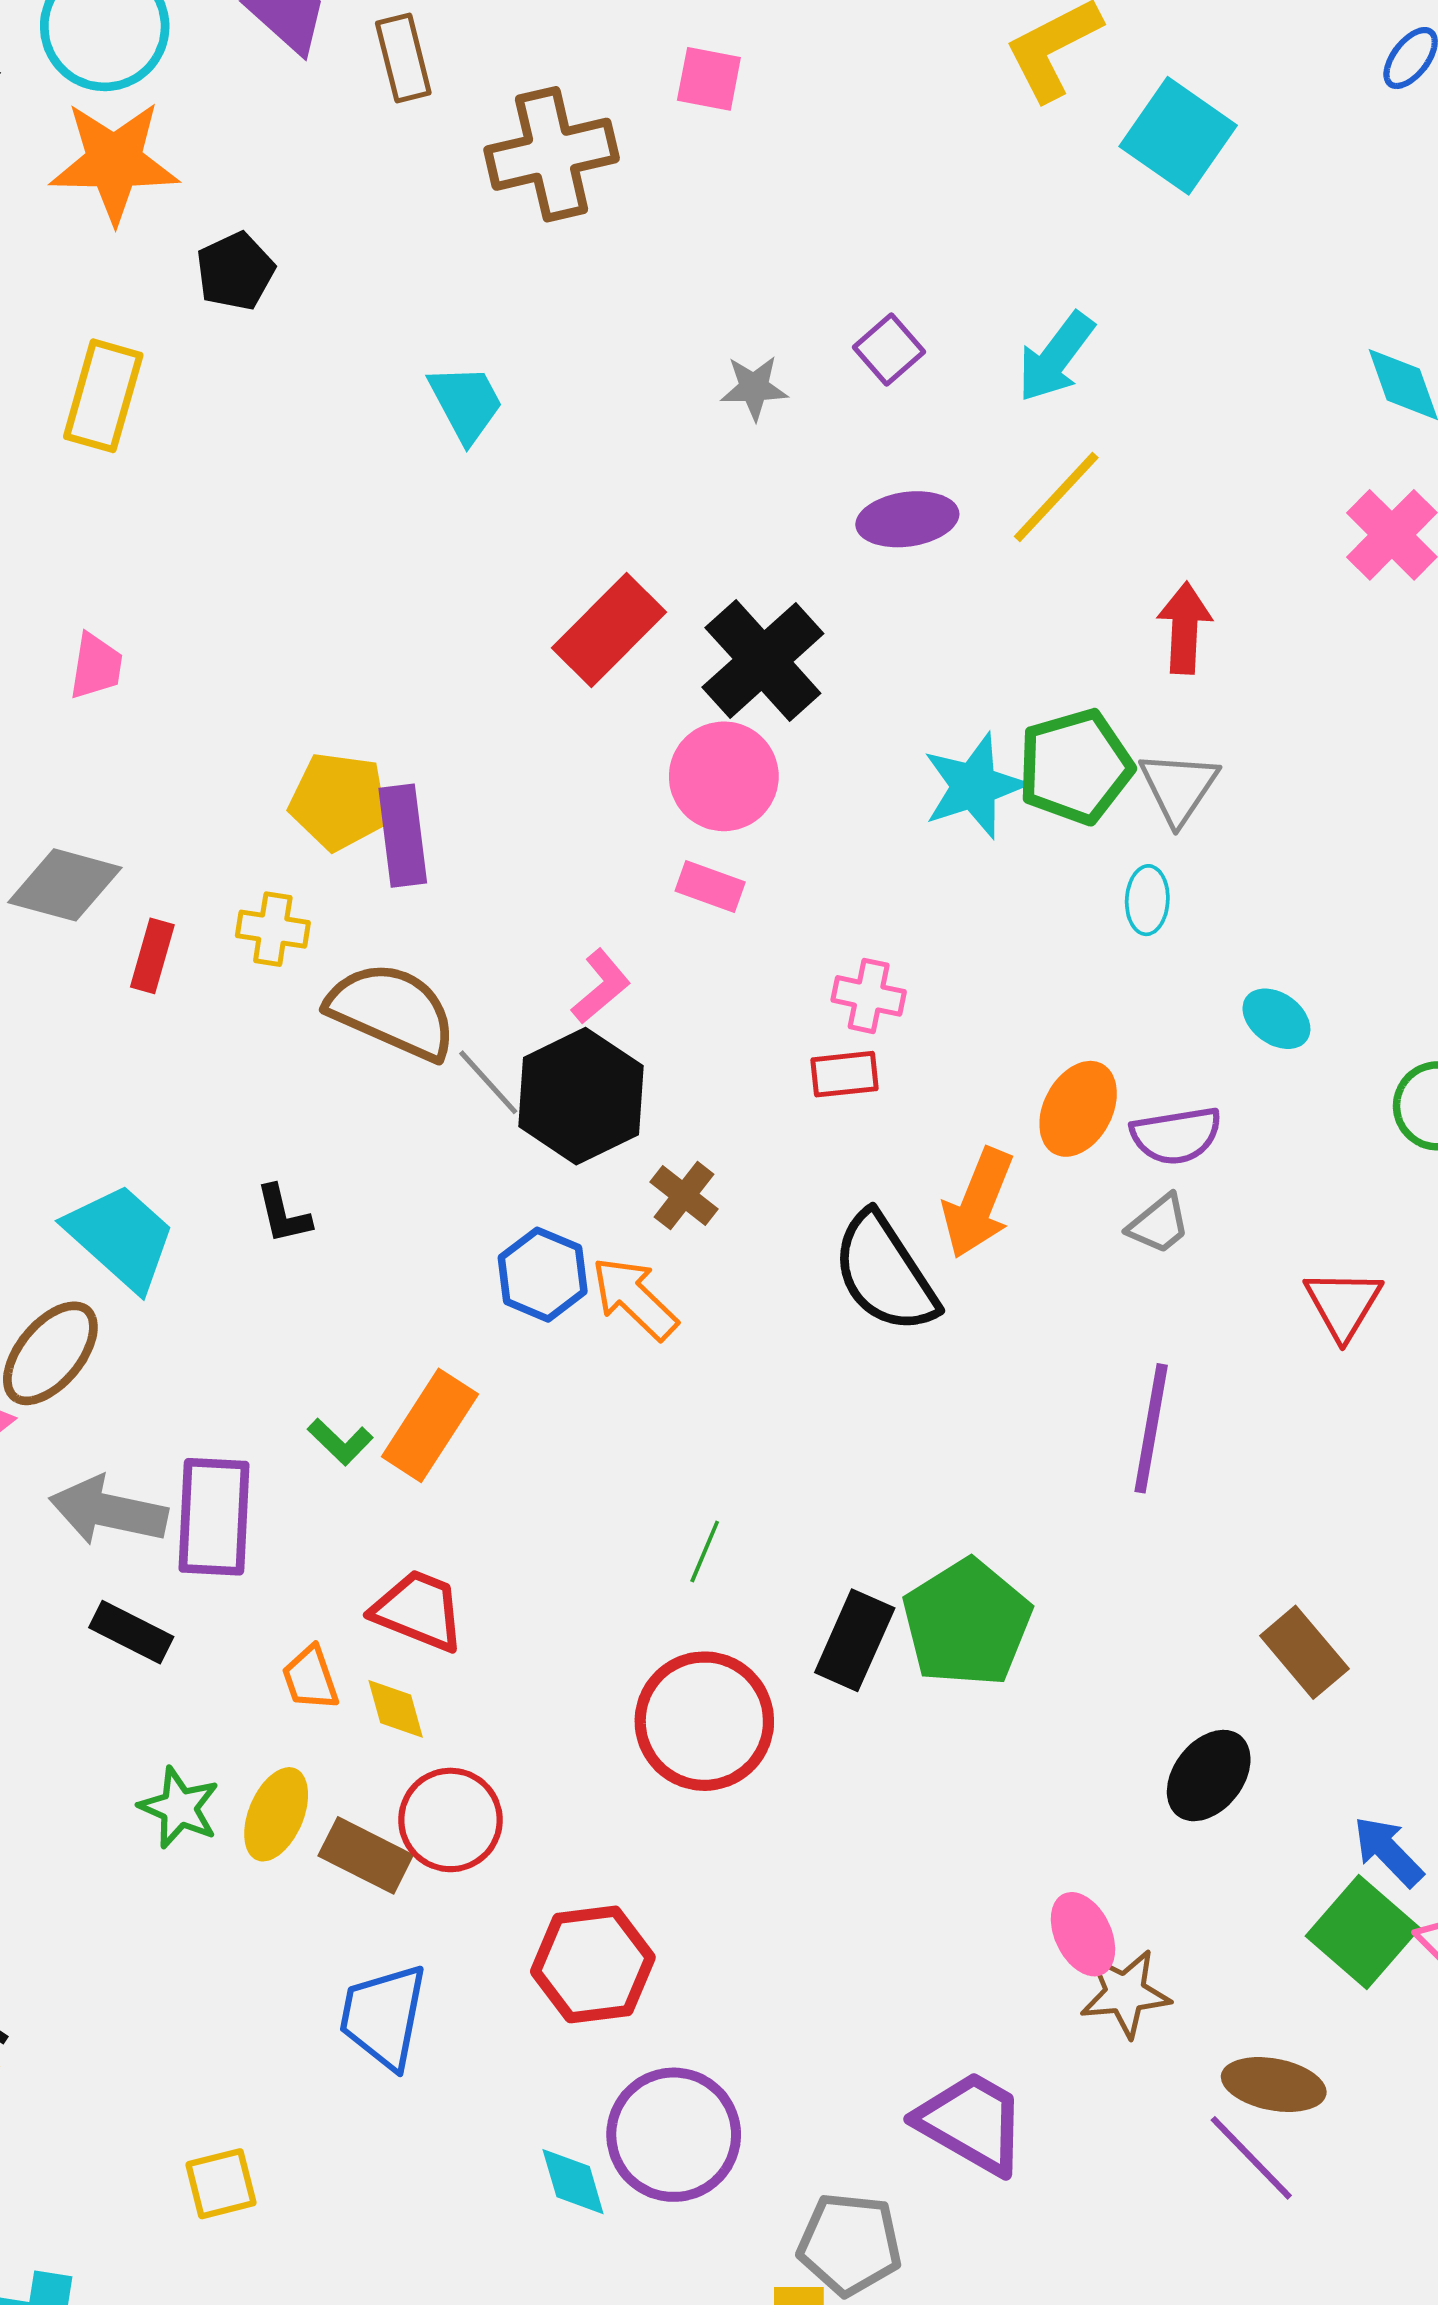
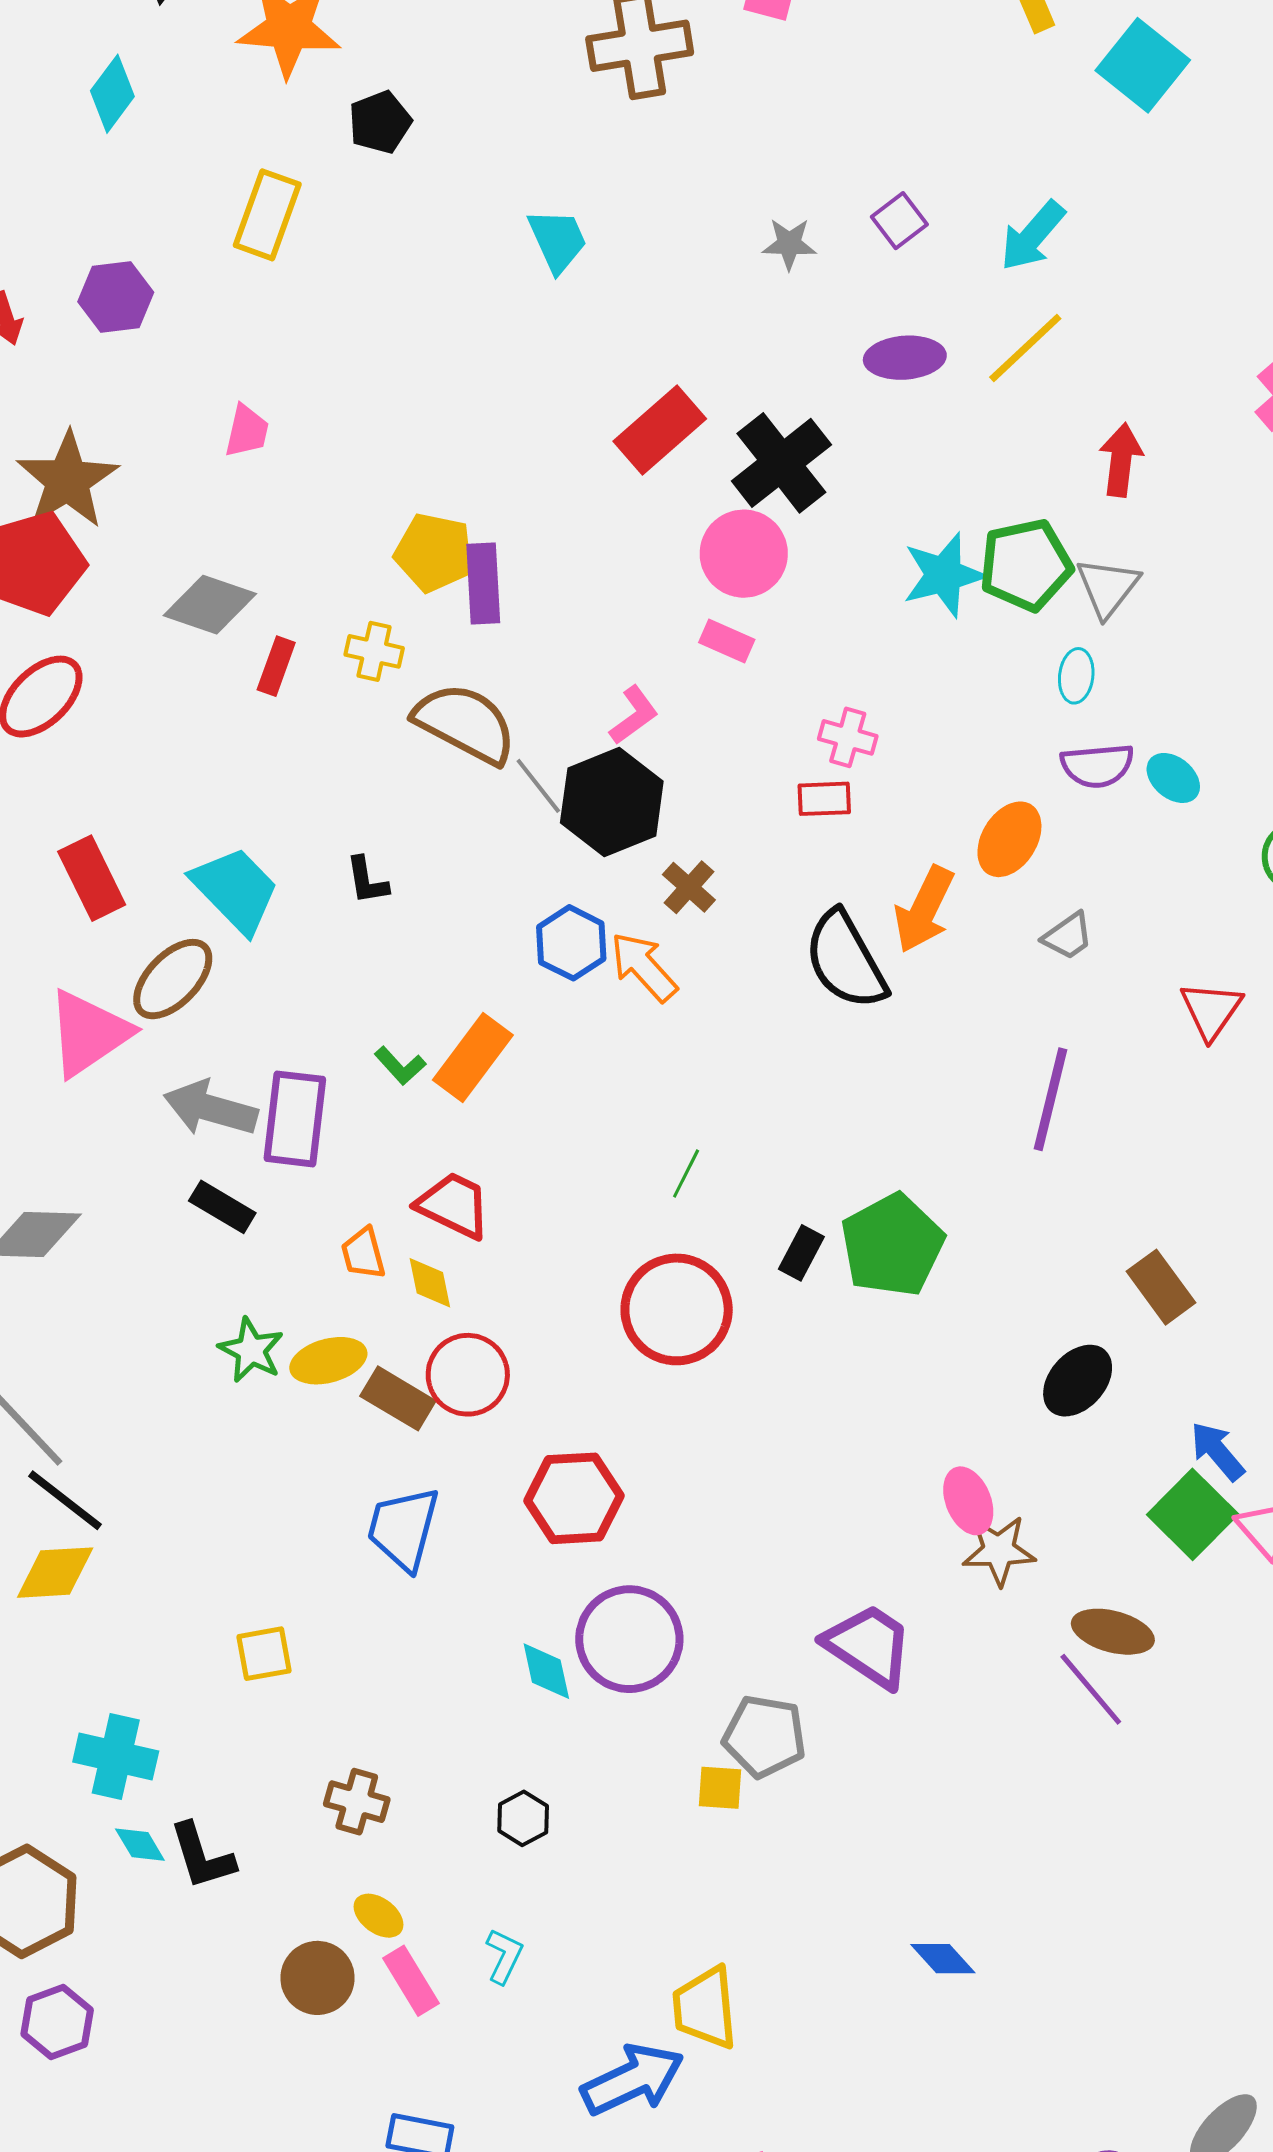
purple semicircle: (1176, 1135) -> (1097, 766), moved
black rectangle: (855, 1640) -> (801, 1253), size x0.7
yellow ellipse: (276, 1814) -> (328, 1361), turned 48

